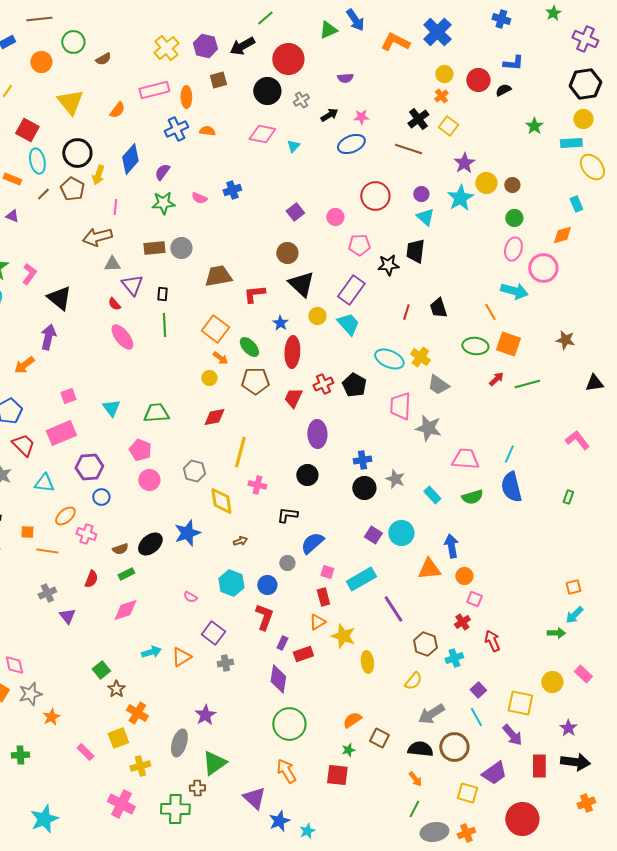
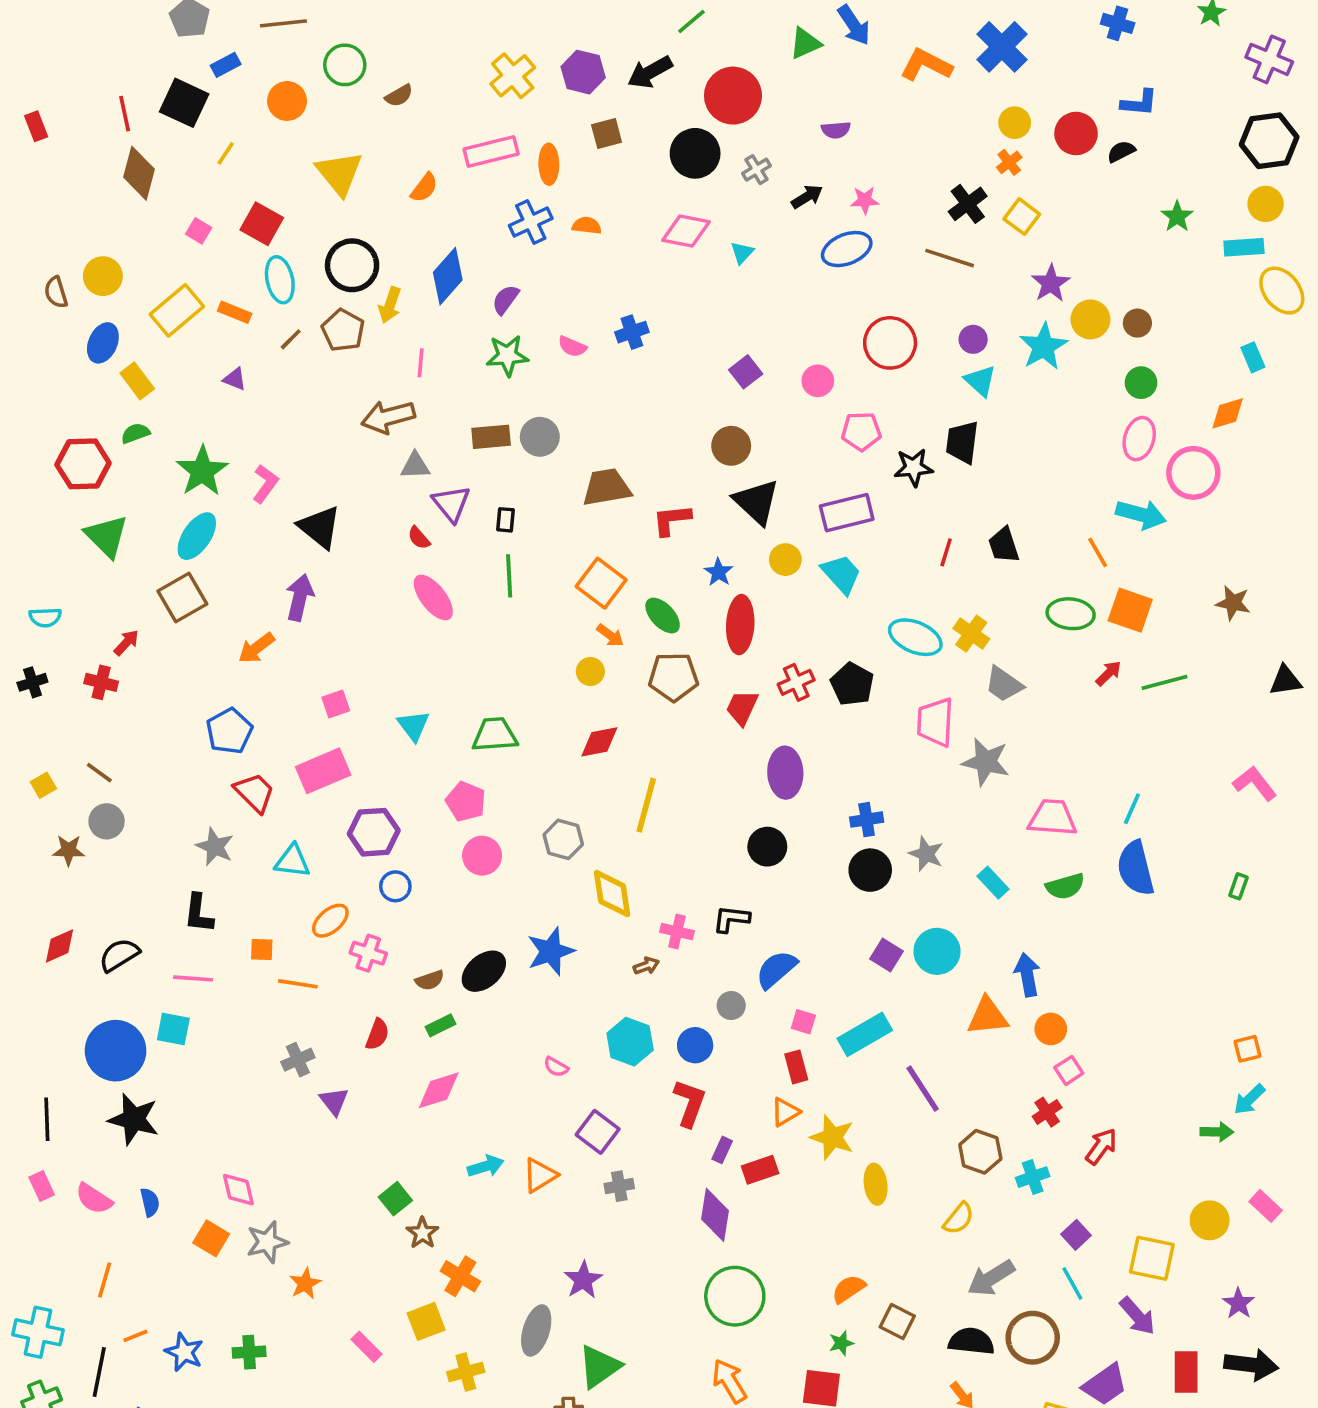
purple rectangle: (351, 290) -> (847, 513), turned 40
pink cross: (257, 485) -> (677, 931), moved
pink square: (474, 599) -> (1069, 1070), turned 35
red arrow: (492, 641) -> (1101, 1146), turned 60

